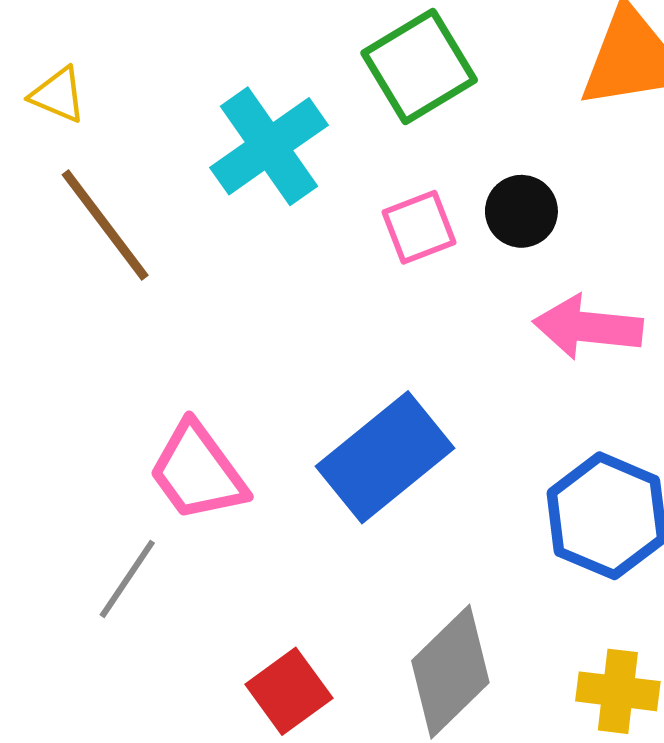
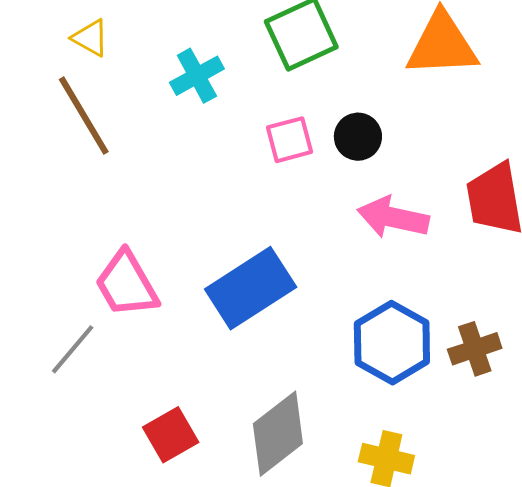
yellow triangle: (58, 95) -> (90, 38), moved
cyan cross: (269, 146) -> (197, 76), size x0.7

